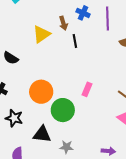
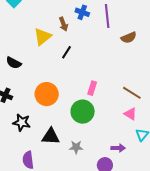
black line: (75, 41) -> (67, 52), moved, turned 48
green circle: (63, 110) -> (83, 112), moved

